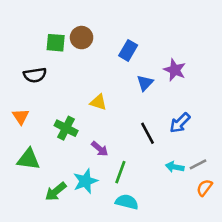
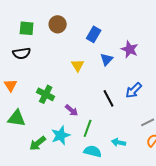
green square: (56, 43) -> (27, 28), moved
yellow triangle: (98, 102) -> (78, 65), moved, turned 40
cyan arrow: (175, 167) -> (119, 142), moved

